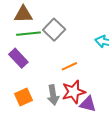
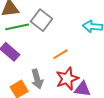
gray arrow: (53, 95) -> (37, 79), moved

